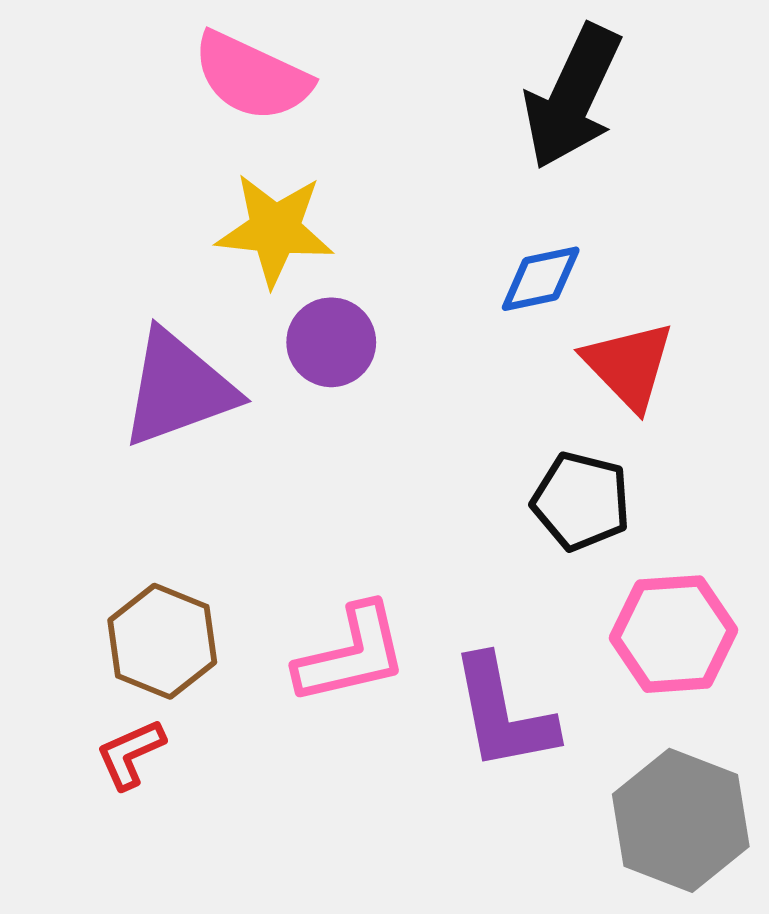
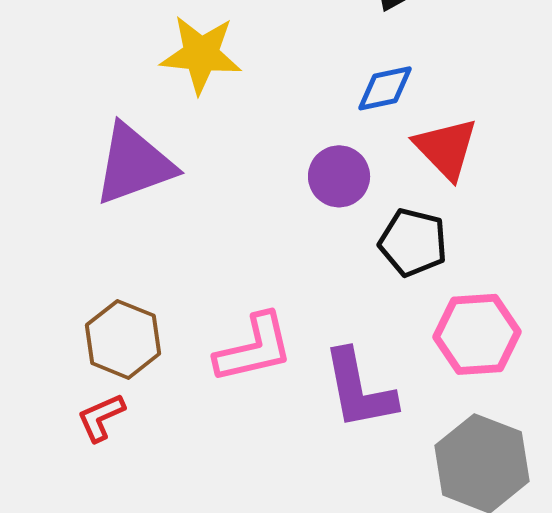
purple circle: (331, 342) -> (339, 176), moved

